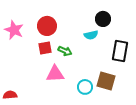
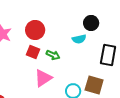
red square: (45, 48) -> (33, 52), turned 32
pink triangle: (55, 74) -> (43, 78), turned -30

